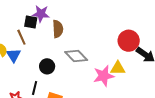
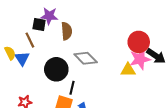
black circle: (47, 66) -> (56, 69), size x1.5
pink star: (104, 76) -> (140, 59), moved
black line: (35, 88) -> (72, 88), moved

